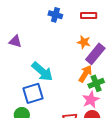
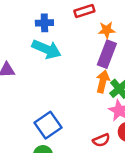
orange star: (84, 42) -> (107, 30), moved
cyan arrow: (42, 71) -> (46, 49), moved

